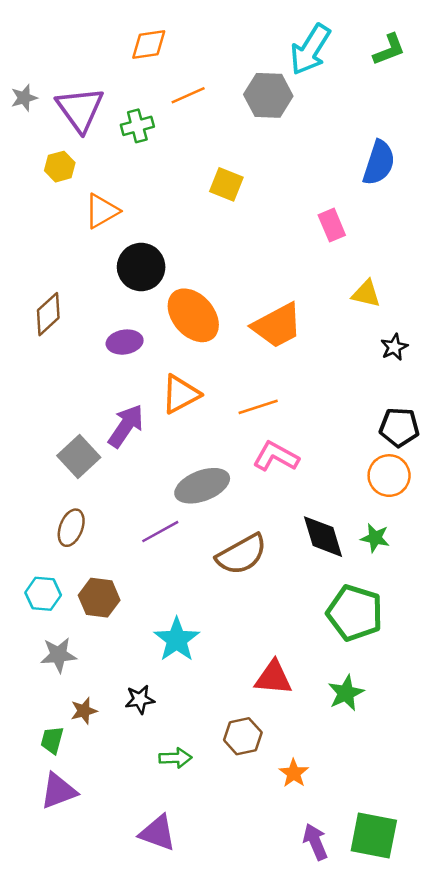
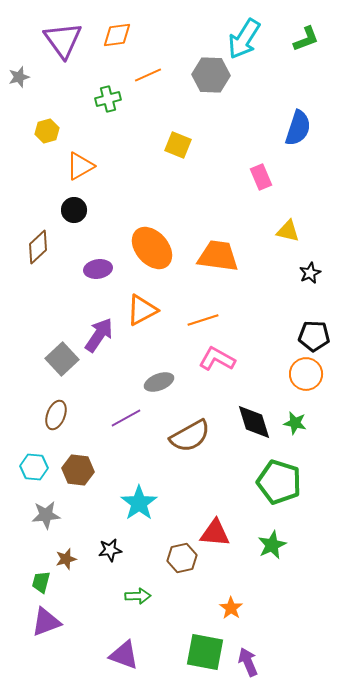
purple triangle: (80, 109) -> (63, 40), moved
black circle: (141, 267) -> (74, 210), moved, size x0.7
orange trapezoid: (277, 326) -> (218, 256), turned -144
gray ellipse: (202, 486) -> (159, 382), size x0.7
brown hexagon: (243, 736) -> (182, 558), moved
green square: (374, 835) -> (205, 652), moved

